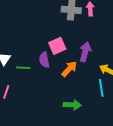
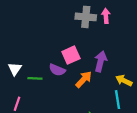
purple semicircle: (44, 60) -> (57, 70), turned -56

